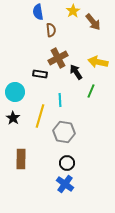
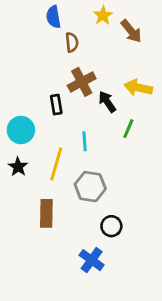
black rectangle: (40, 74) -> (56, 105), turned 72
brown rectangle: (21, 159) -> (46, 213), moved
black circle: (67, 163) -> (111, 226), moved

